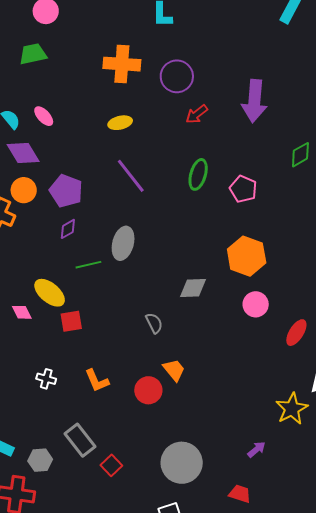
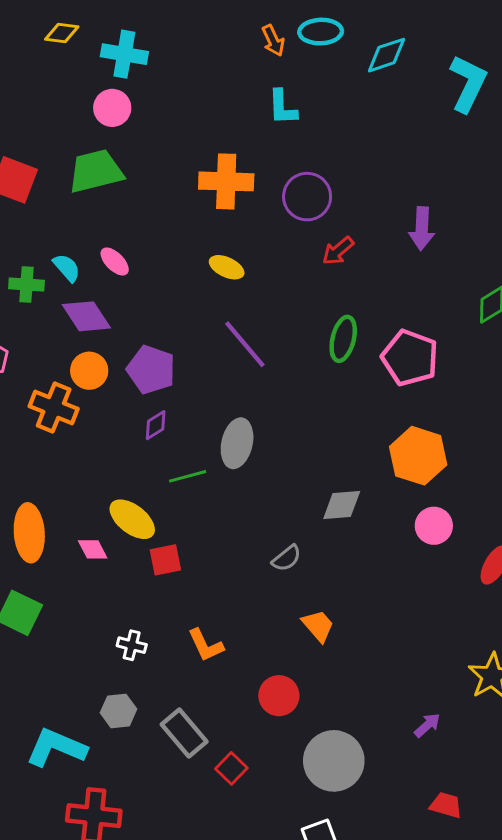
green trapezoid: (33, 54) -> (96, 171), size x1.4
purple arrow: (254, 101) -> (422, 229), size x0.7
yellow ellipse: (120, 123) -> (227, 267), turned 40
pink pentagon: (243, 189) -> (410, 358), size x1.4
gray semicircle: (154, 323) -> (287, 558), turned 80
red circle: (148, 390) -> (279, 696), moved
purple arrow: (257, 449) -> (427, 725), moved
gray hexagon: (40, 460) -> (119, 711), moved
red trapezoid: (240, 494) -> (446, 805), moved

